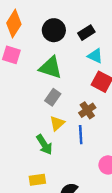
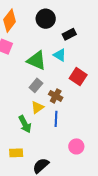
black circle: (54, 30) -> (46, 19), moved
cyan triangle: (95, 56) -> (60, 55), moved
brown cross: (87, 110) -> (56, 96), moved, turned -32

